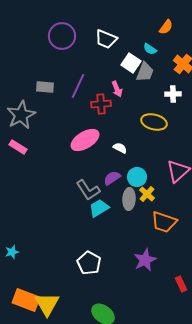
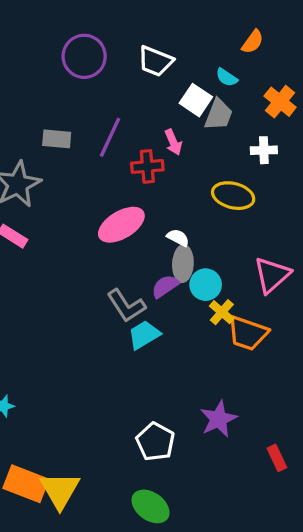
gray ellipse: (129, 199) -> (183, 264), moved
orange trapezoid: (164, 222) -> (248, 333), moved
white pentagon: (89, 263) -> (155, 442), moved

